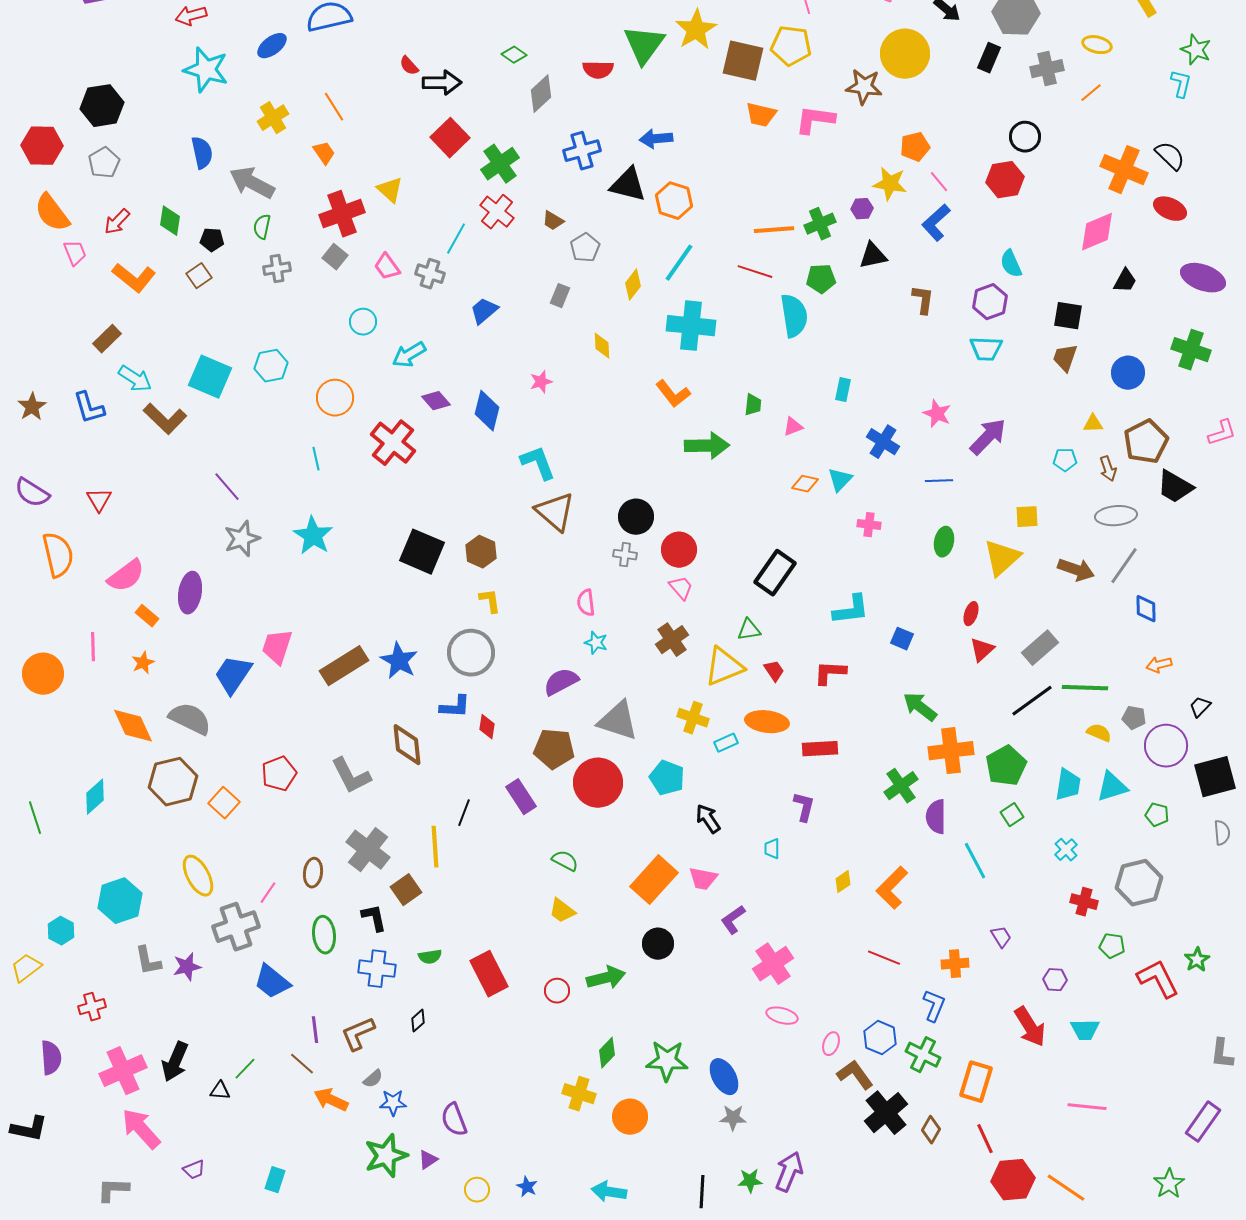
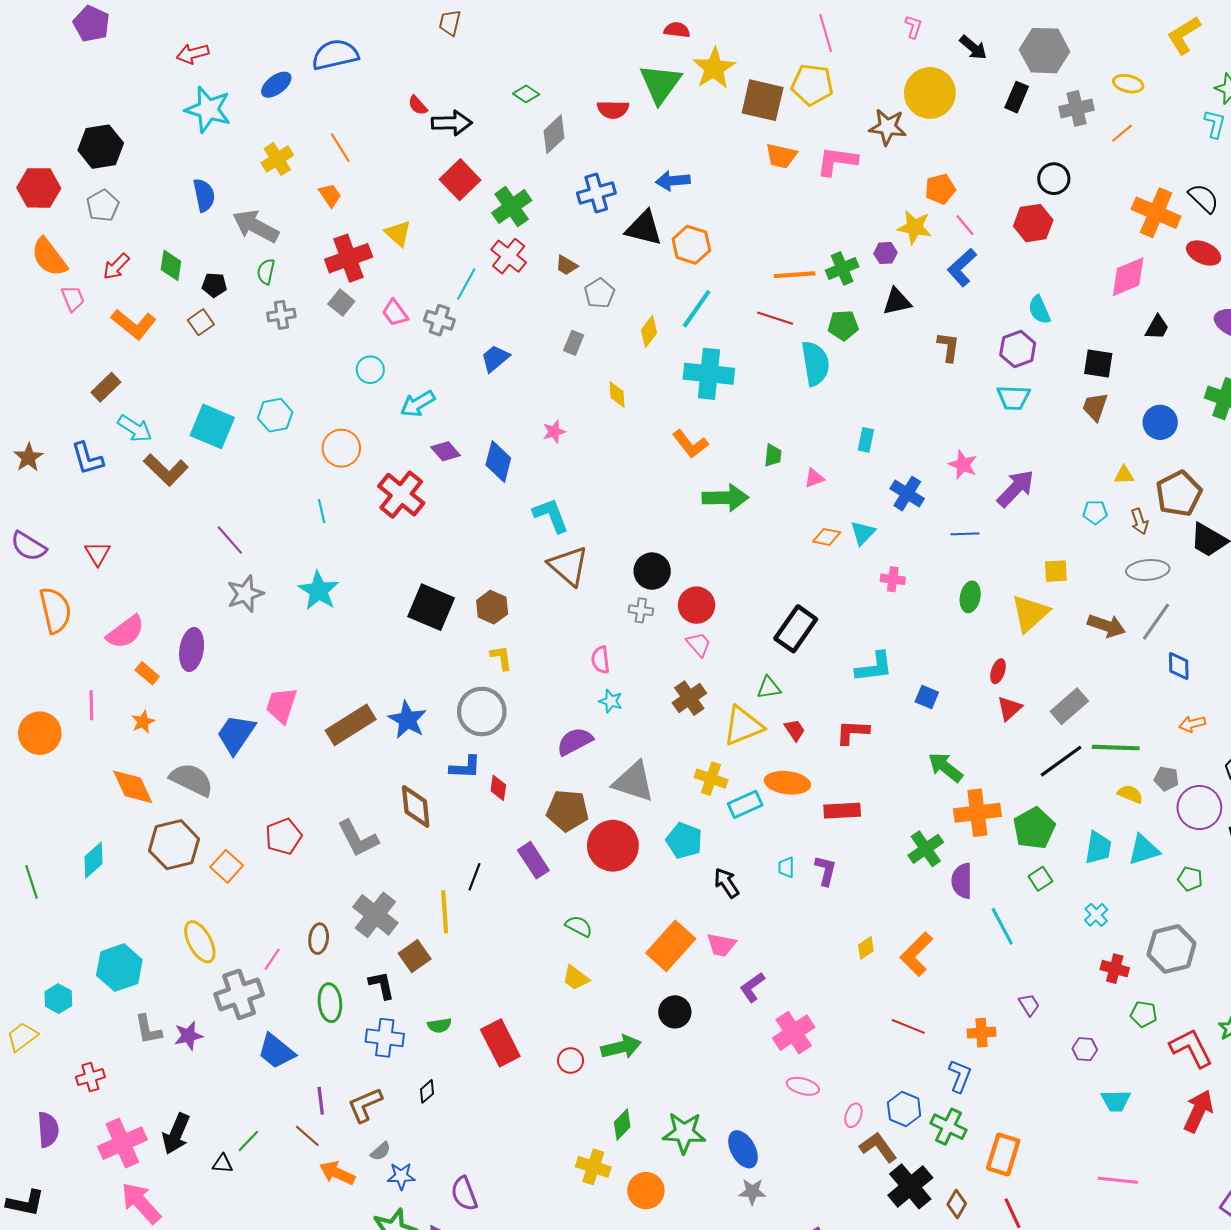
cyan rectangle: (726, 743) -> (745, 804), size x1.4
cyan trapezoid: (772, 849) -> (786, 867), moved
red arrow: (1030, 1027) -> (1198, 1111), moved, turned -123

